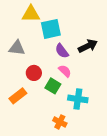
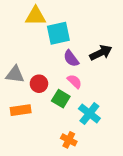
gray triangle: (17, 48) -> (15, 75), moved
orange rectangle: (18, 96) -> (21, 110), turned 30
cyan cross: (78, 99) -> (89, 113), turned 30

